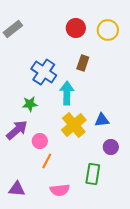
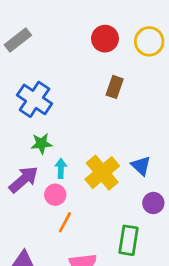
blue cross: (44, 72) -> (35, 99), moved
cyan arrow: (67, 93) -> (61, 168), moved, size x0.6
blue triangle: (102, 120) -> (141, 166), turned 49

